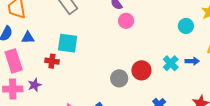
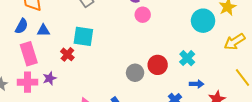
cyan circle: (186, 26) -> (203, 21), size x1.5
red cross: (52, 61) -> (67, 54), turned 32
blue arrow: (192, 61) -> (197, 84), moved

